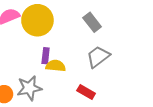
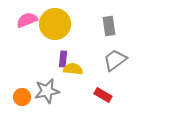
gray rectangle: (92, 22) -> (109, 26), turned 30

